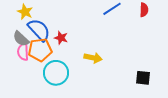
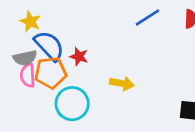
gray semicircle: (21, 39) -> (25, 58), turned -54

